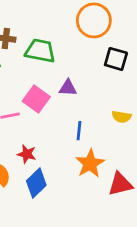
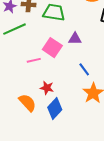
blue line: (79, 131) -> (84, 69), turned -40

